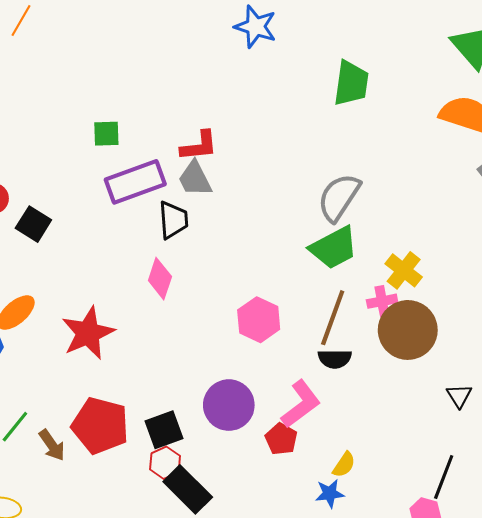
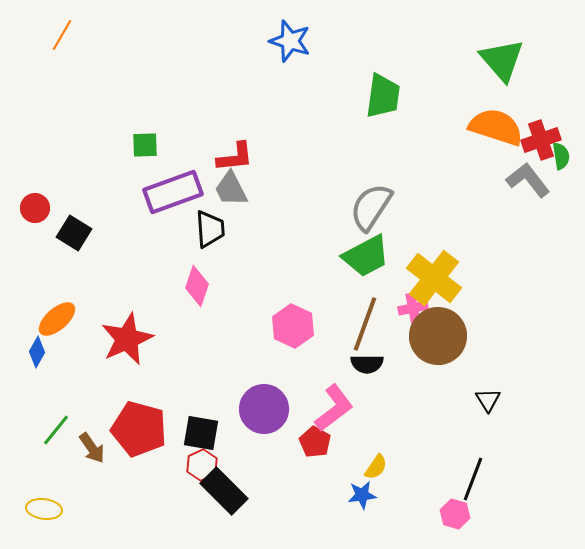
yellow cross: (404, 270) -> (434, 278), size x1.5
black square: (164, 430) -> (201, 433), turned 30

